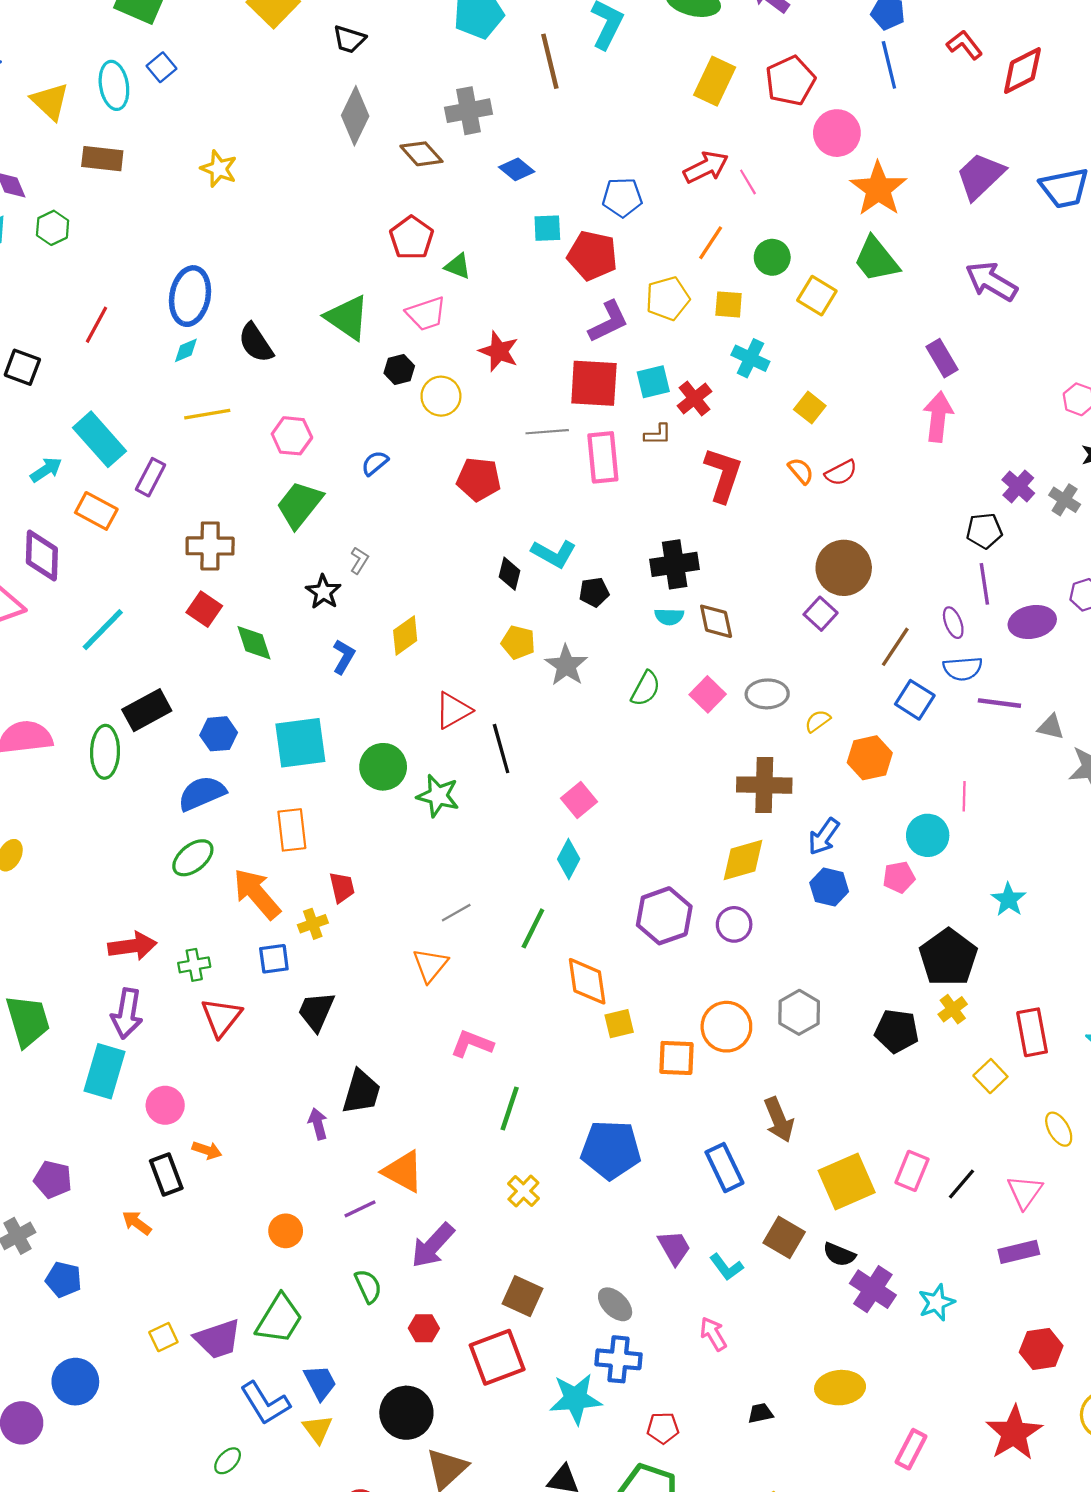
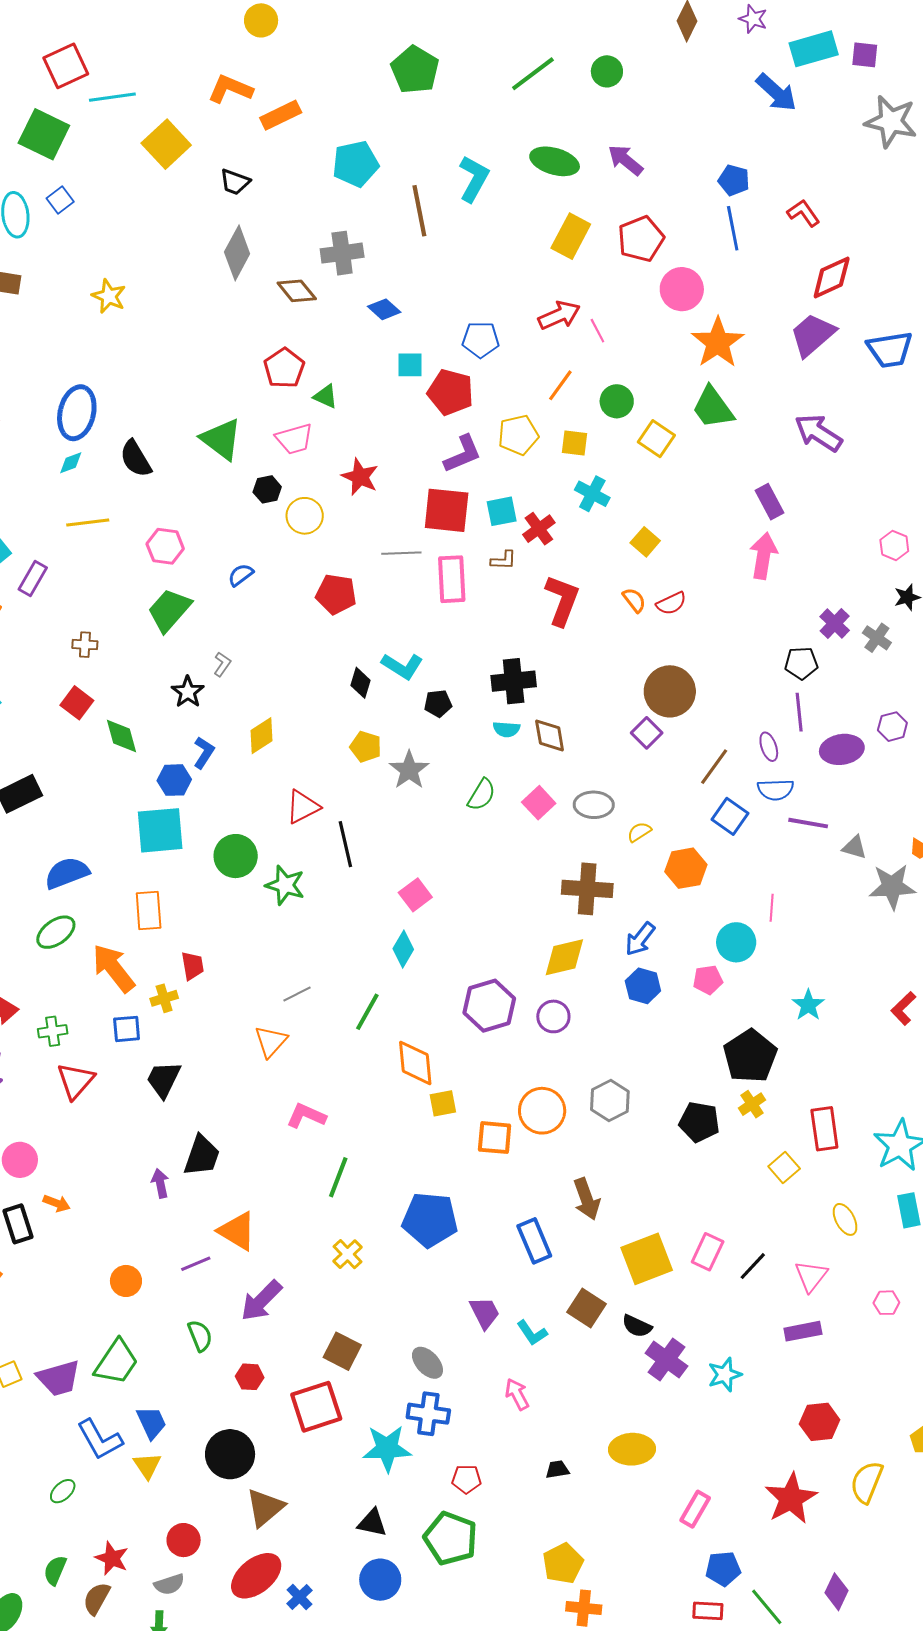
red diamond: (1022, 70) -> (832, 278), moved
brown cross: (210, 546) -> (85, 645), size x0.6
blue hexagon: (219, 734) -> (174, 780), moved

